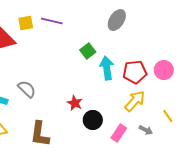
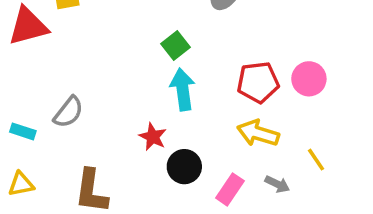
cyan arrow: (107, 68) -> (183, 89), moved
gray semicircle: (27, 89) -> (68, 112), turned 84
yellow arrow: (135, 101) -> (258, 133), turned -115

